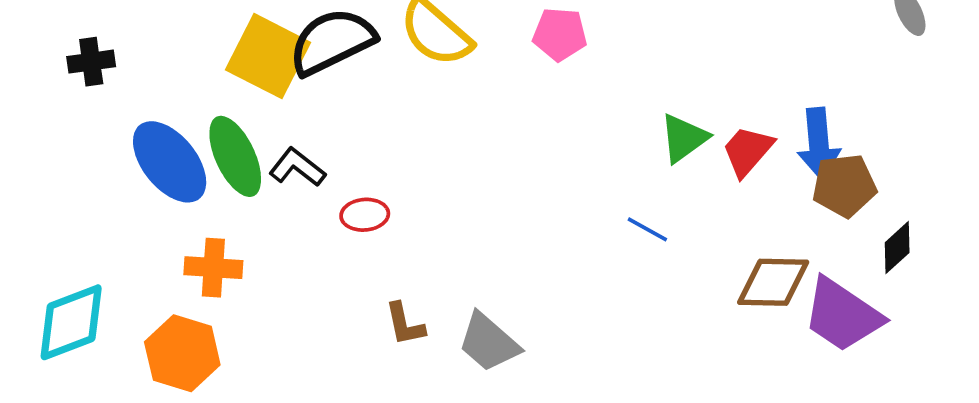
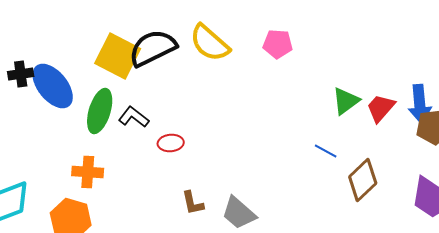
black cross: (91, 62) -> (21, 74), moved
green ellipse: (235, 156) -> (100, 111), turned 42
blue ellipse: (170, 162) -> (53, 86), moved
brown diamond: (773, 282) -> (363, 180), moved, turned -45

